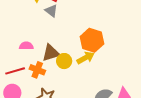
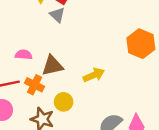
orange hexagon: (92, 40) -> (141, 44), moved
yellow circle: (64, 61) -> (64, 102), moved

